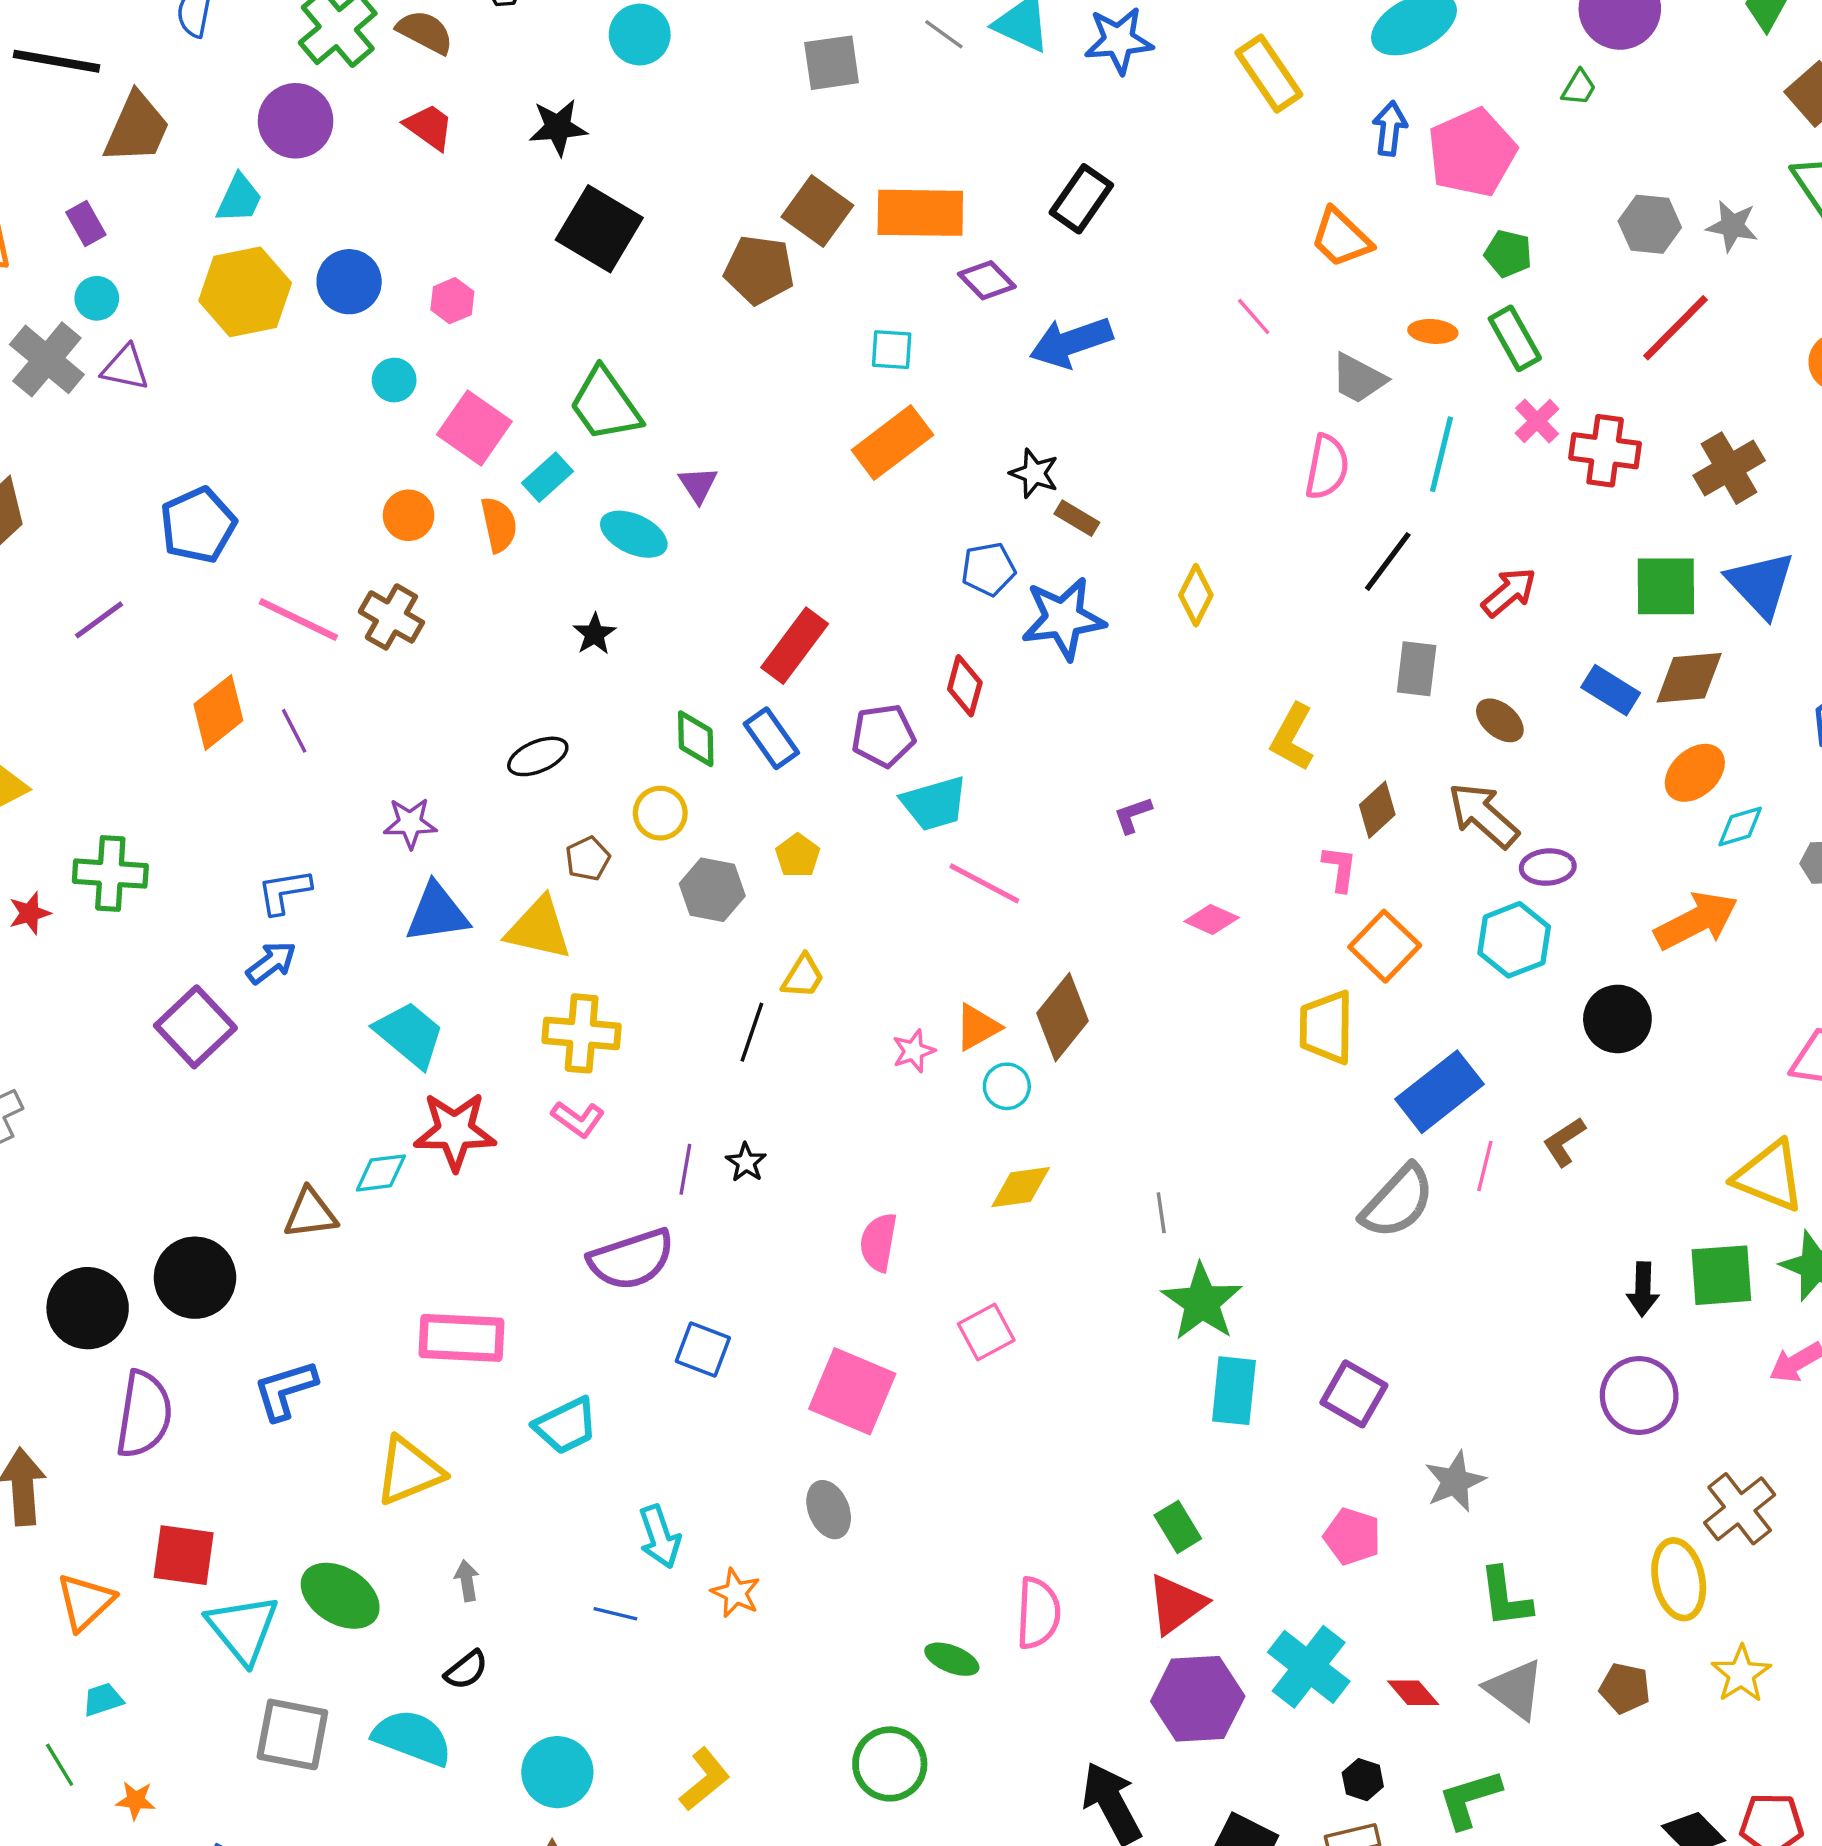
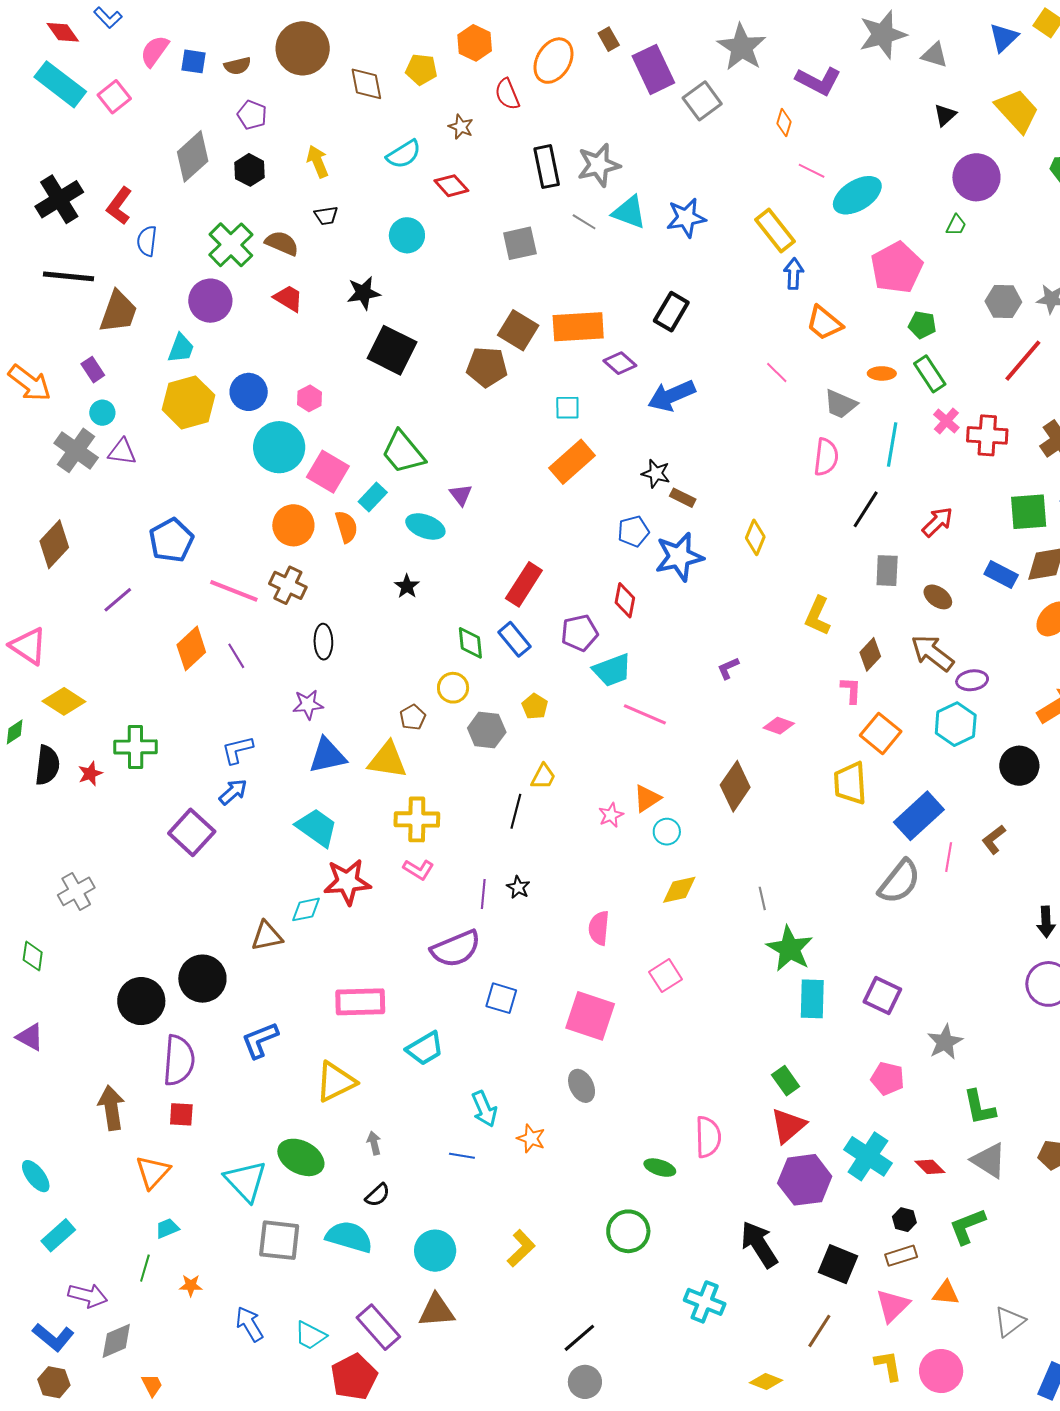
blue arrow: (1390, 128) -> (794, 274), moved
cyan circle: (394, 380) -> (279, 447), size x2.0
orange circle: (409, 515) -> (293, 525), size x1.4
black ellipse: (538, 756) -> (323, 642), moved, turned -64
brown diamond: (1062, 1017) -> (735, 786), moved
red square: (184, 1555) -> (181, 1114), moved, size x0.7
green line: (60, 1765) -> (145, 1268), turned 52

